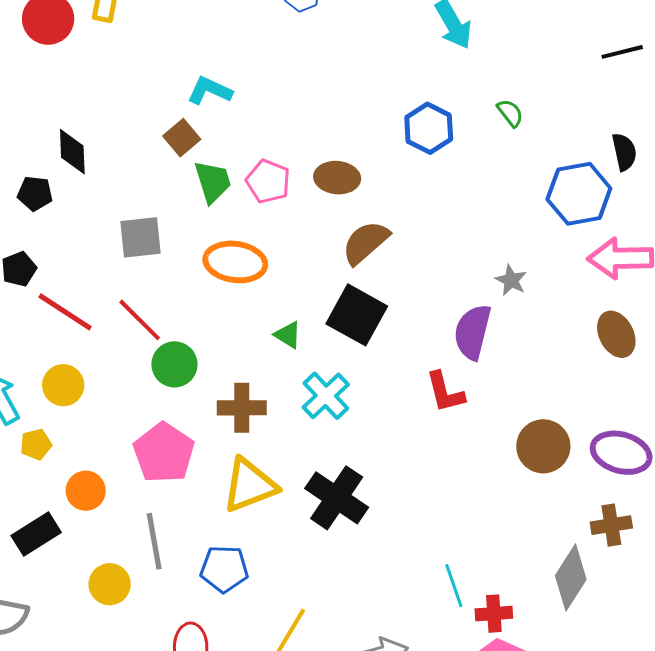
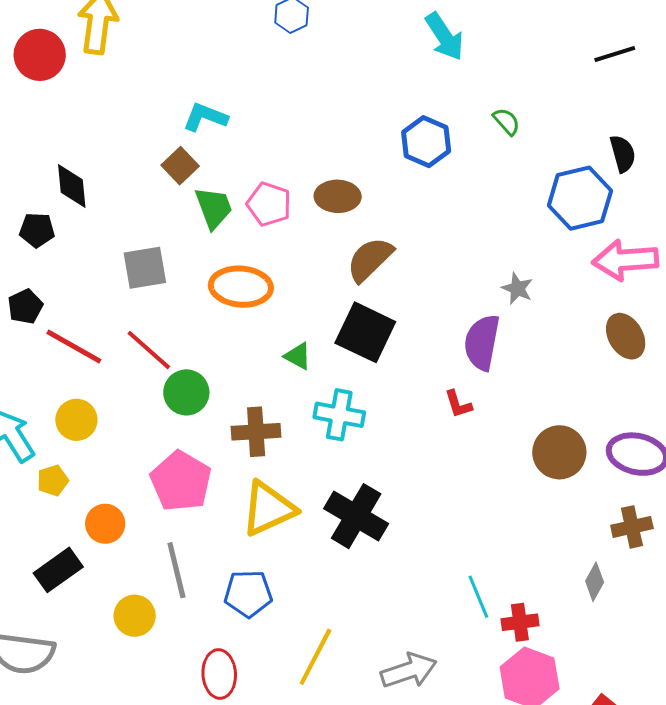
red L-shape: (445, 392) -> (458, 404), size x0.7
cyan cross: (326, 396) -> (339, 415), turned -33
gray diamond: (571, 578) -> (595, 582), size x0.6

